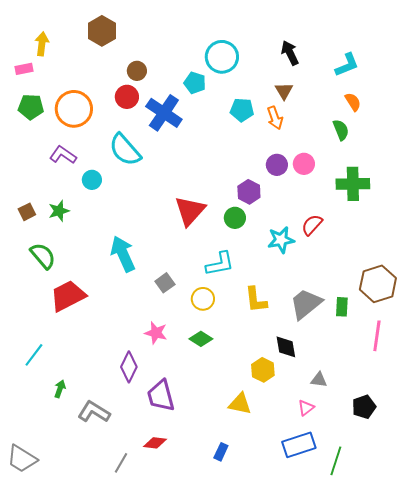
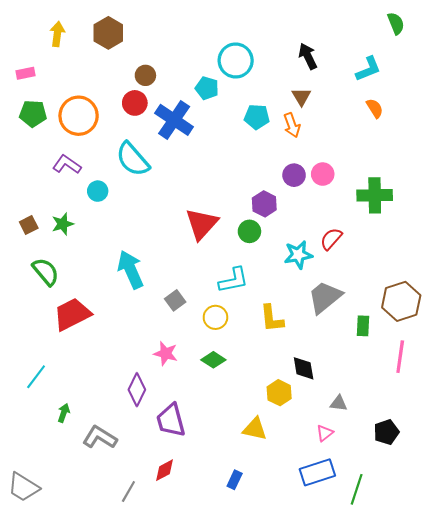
yellow arrow: (42, 44) -> (57, 34), moved
green semicircle: (341, 130) -> (396, 23), moved
gray trapezoid: (306, 304) -> (325, 297), moved
red diamond: (155, 443) -> (165, 470), turned -35

